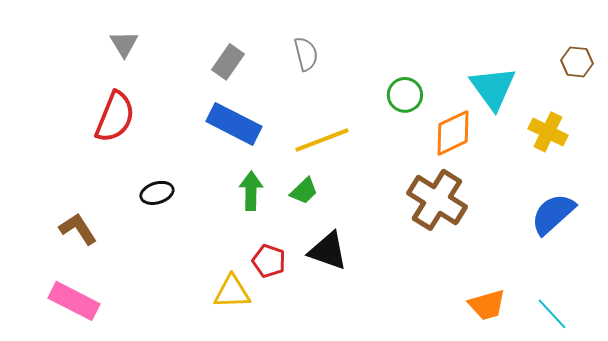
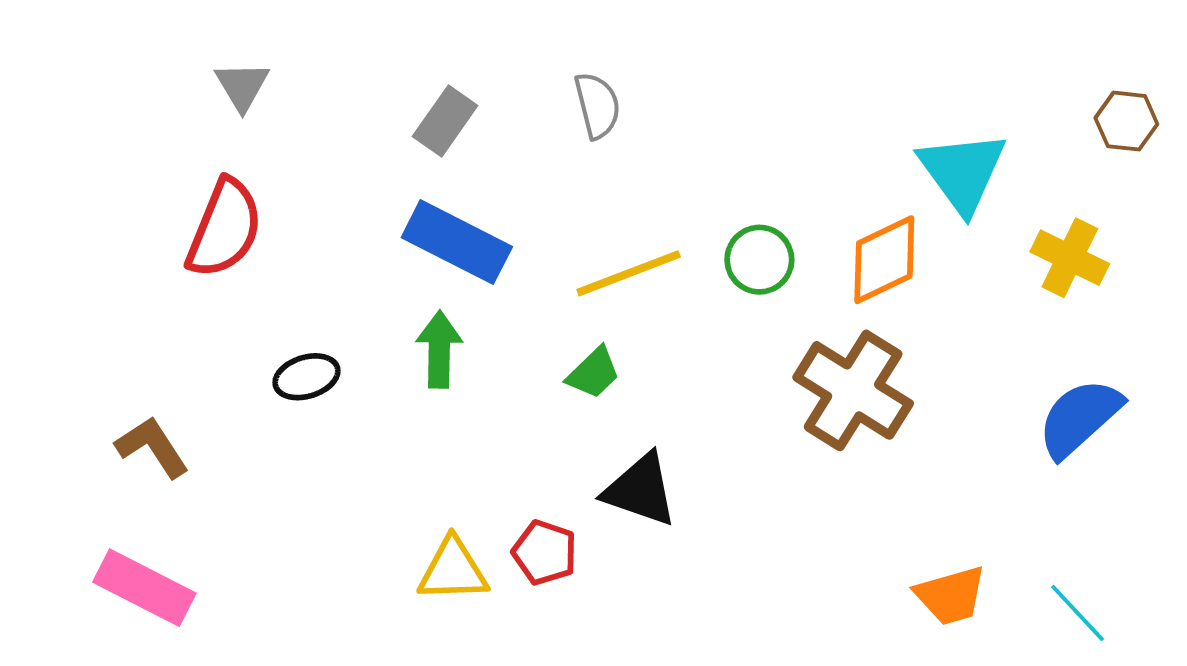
green circle: (405, 95) -> (759, 260), moved
green arrow: (251, 191) -> (439, 349), moved
red pentagon: (269, 261) -> (545, 552), moved

